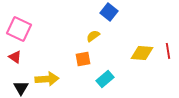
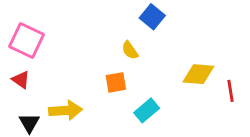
yellow semicircle: (93, 36) -> (130, 50), turned -88
red line: (168, 51) -> (231, 91), moved

